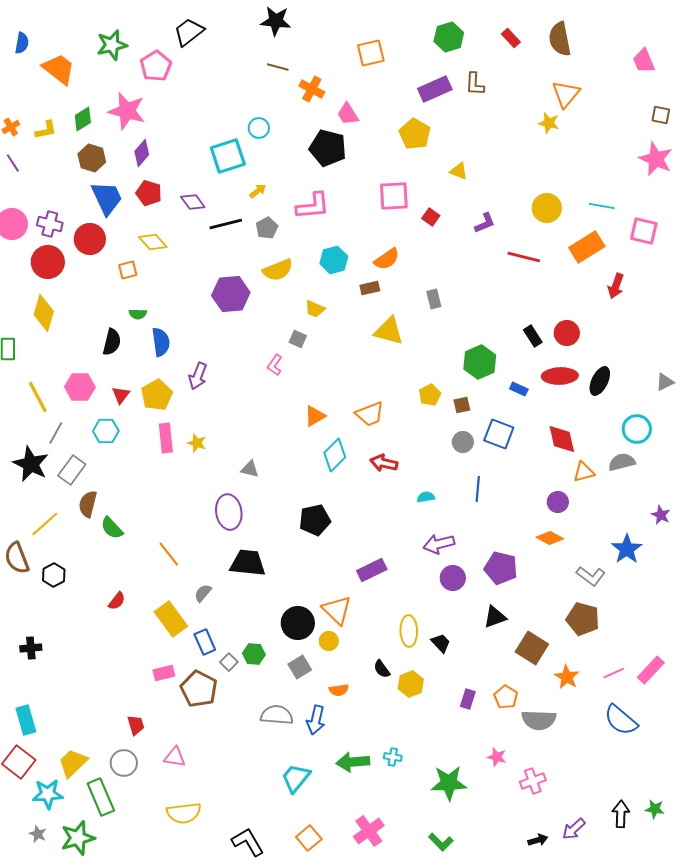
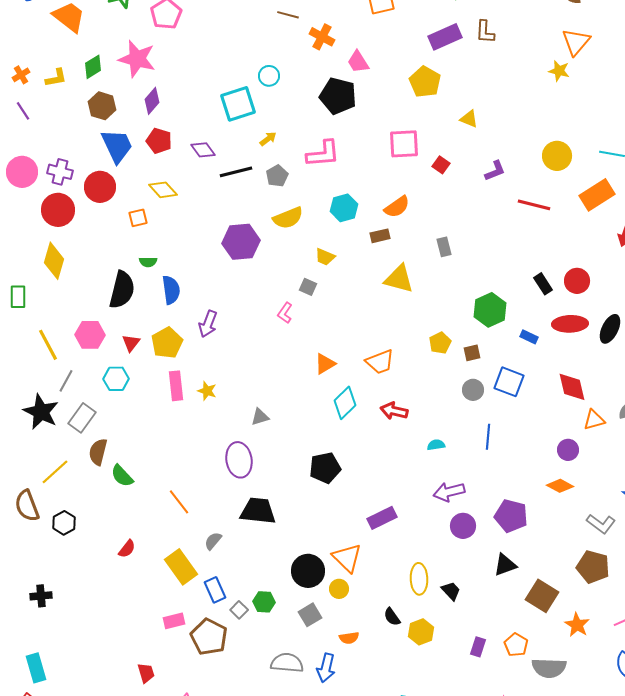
black semicircle: (112, 342) -> (122, 290), size x1.4
gray triangle: (250, 469) -> (260, 417), turned -30

